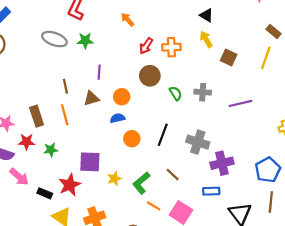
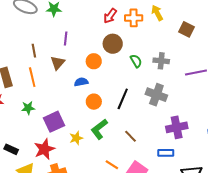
yellow arrow: (206, 39) -> (157, 13), moved
orange circle: (122, 97) -> (94, 61), moved
brown triangle: (91, 98) -> (58, 63), turned -35
gray cross: (198, 142) -> (156, 95), moved
green star: (51, 150) -> (28, 108), moved
purple square: (90, 162) -> (54, 122), turned -30
green L-shape: (141, 183) -> (99, 129), moved
red star: (70, 185) -> (44, 149), moved

